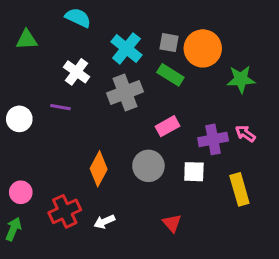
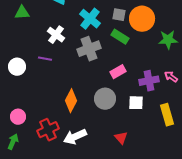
white arrow: (104, 222) -> (75, 137), size x1.6

